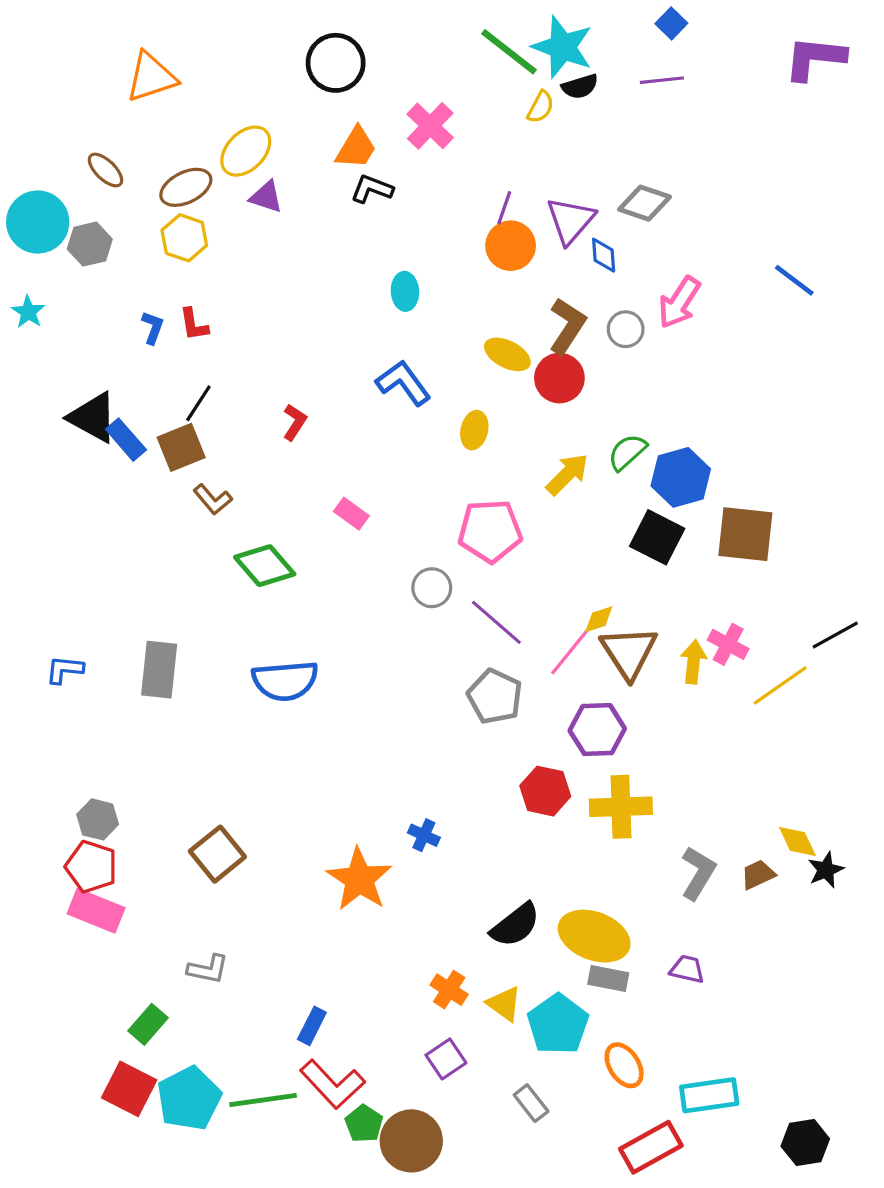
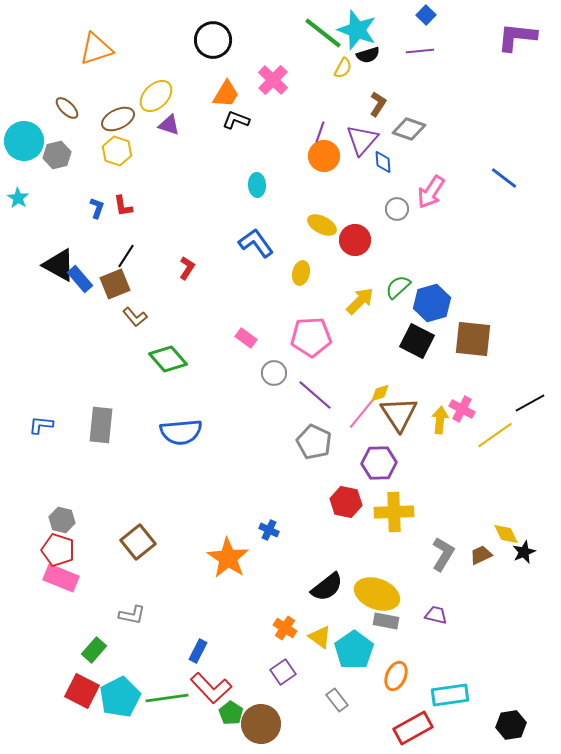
brown L-shape: (567, 326) -> (378, 104), moved, size x0.7
pink rectangle: (351, 514) -> (246, 338), moved
orange ellipse: (624, 1065) -> (396, 676), turned 56

